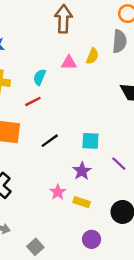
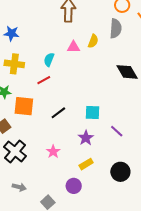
pink star: (58, 192) -> (53, 152), moved
yellow rectangle: (82, 202) -> (86, 164), turned -48
purple circle: (92, 239) -> (74, 186), moved

